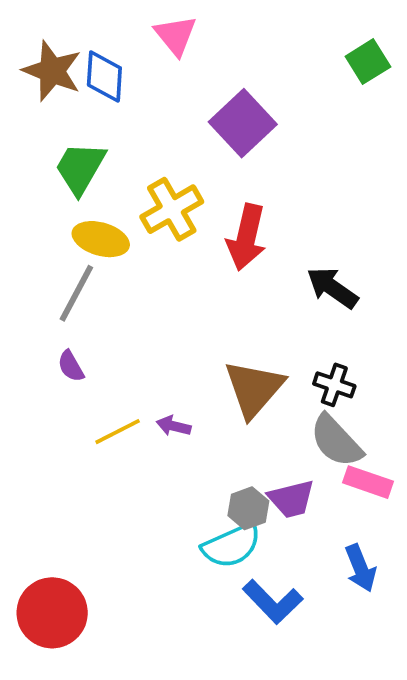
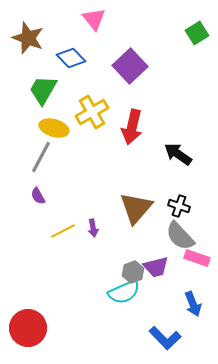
blue diamond: (104, 76) -> (71, 58), moved, turned -48
purple arrow: (174, 426) -> (93, 228), turned -114
blue L-shape: (273, 602) -> (165, 338), moved

